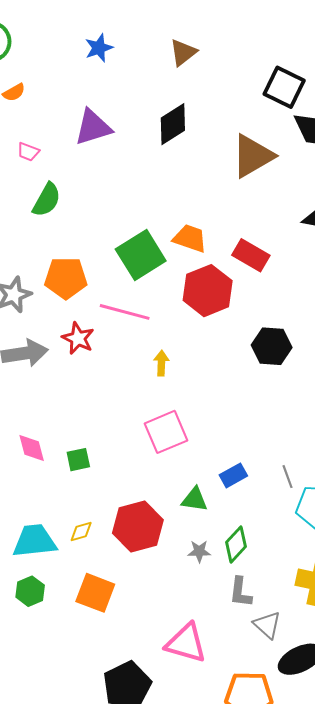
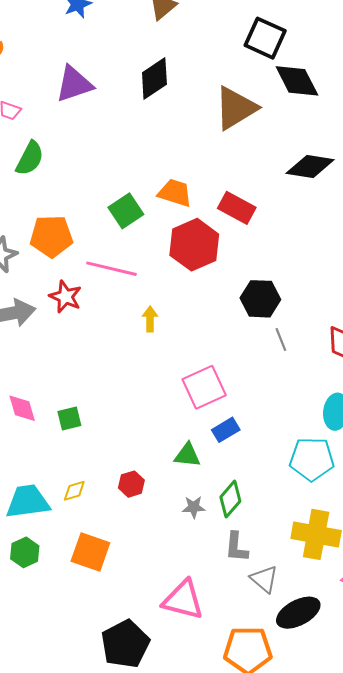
green square: (141, 255) -> (126, 211), size x0.7
pink square: (166, 432) -> (204, 387), moved
gray line: (287, 477) -> (281, 340), moved
red hexagon: (138, 527) -> (131, 484), size x0.5

